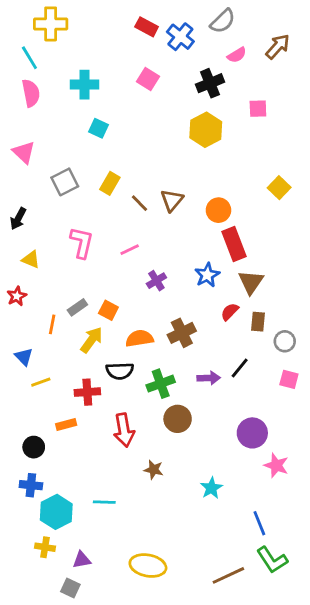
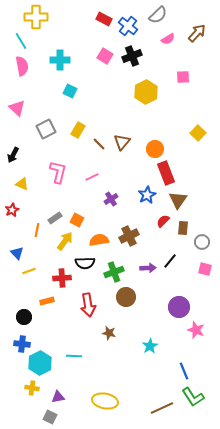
black cross: (210, 83) -> (132, 56), moved

